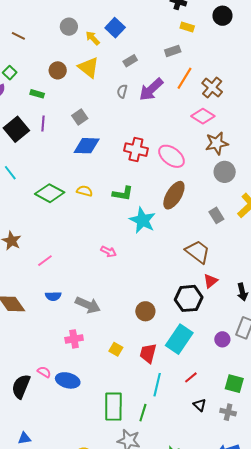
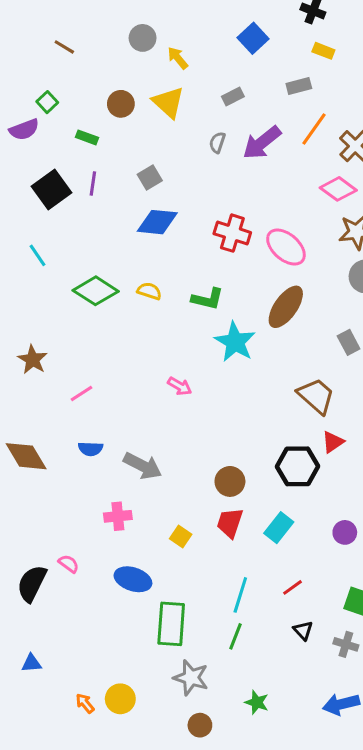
blue square: (115, 28) -> (253, 38), moved
cyan rectangle: (179, 339) -> (279, 528), size x0.7
red trapezoid: (148, 353) -> (230, 523), moved
blue ellipse: (68, 380) -> (133, 579), moved
green line: (143, 413) -> (236, 636), moved

